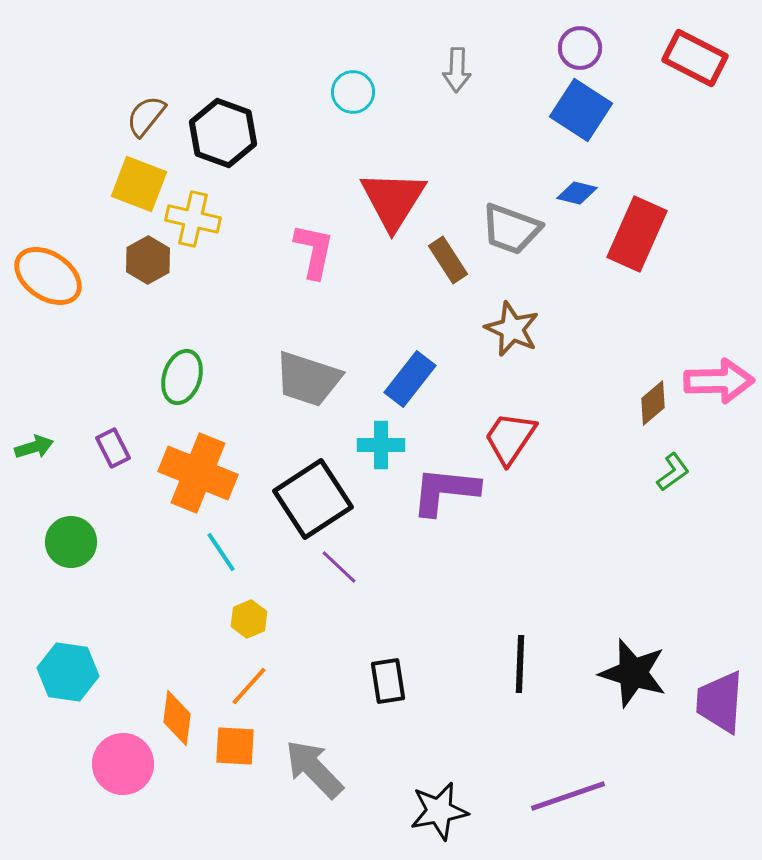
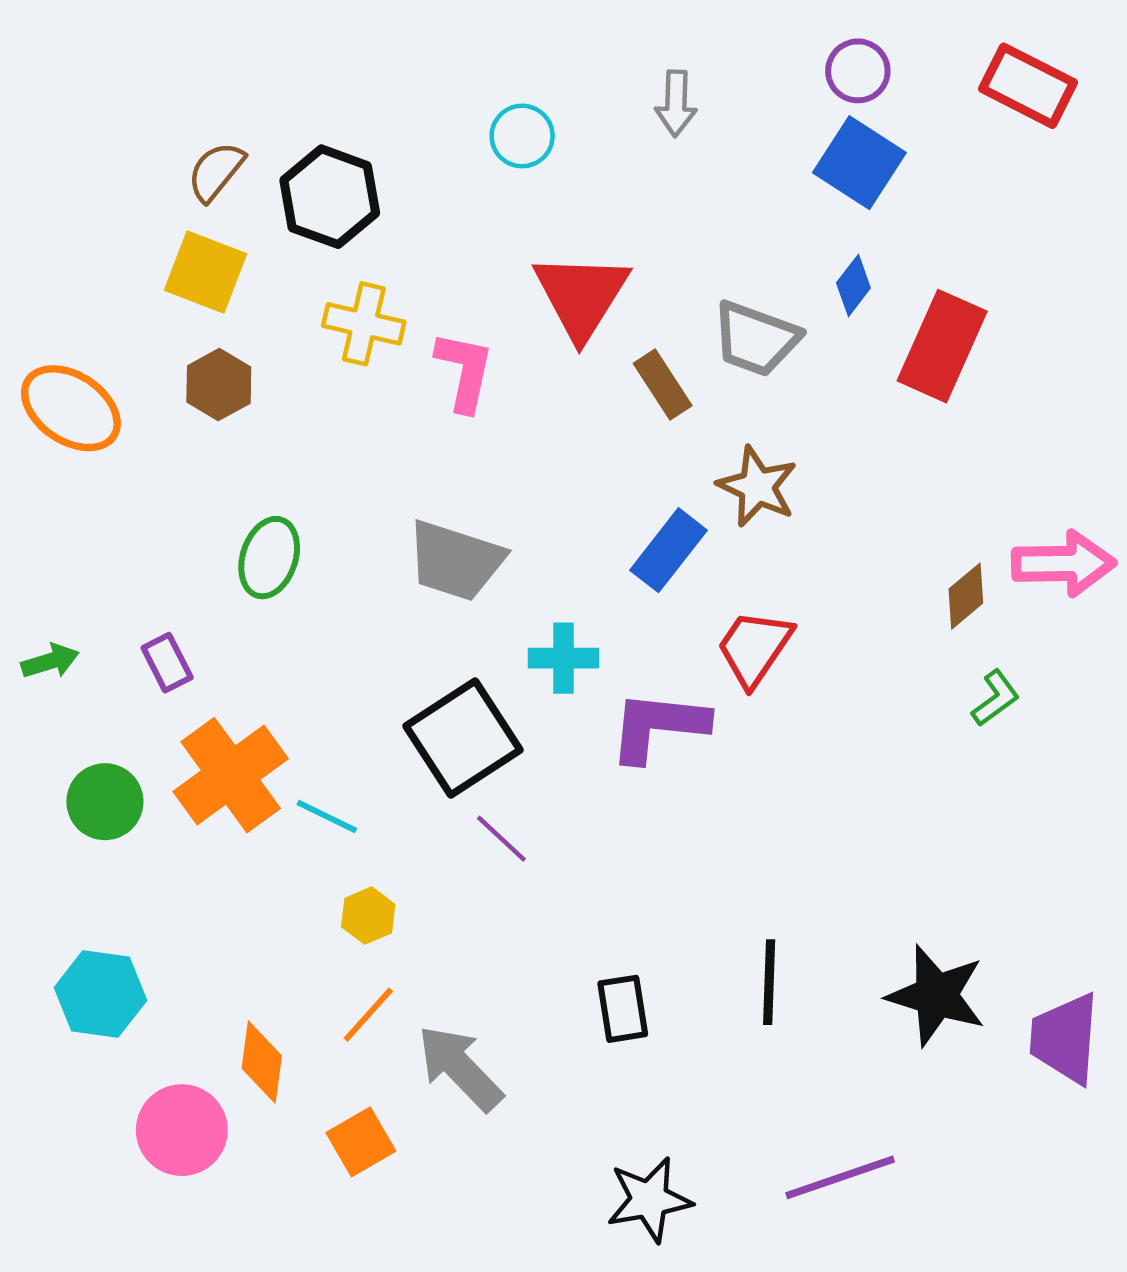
blue diamond: (577, 193) -> (853, 285), turned -66
yellow cross: (193, 219) -> (364, 324), moved
blue rectangle: (410, 379) -> (669, 550), moved
orange cross: (198, 473) -> (231, 775), moved, turned 32
cyan line: (221, 552) -> (327, 816), turned -30
black rectangle: (388, 681) -> (623, 1009), moved
orange square: (235, 746) -> (361, 1142), moved, turned -33
gray arrow: (314, 769) -> (460, 1068), moved

